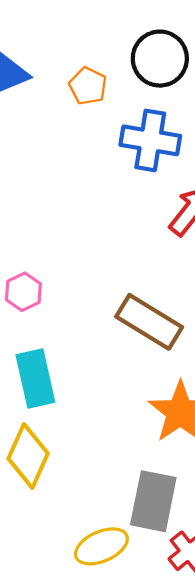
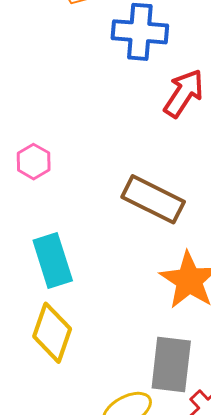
pink hexagon: (23, 292) -> (34, 162), moved

